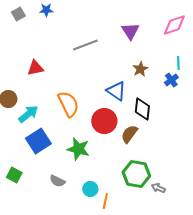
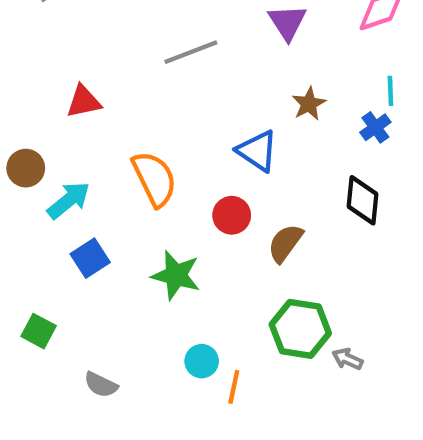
black diamond: (142, 109) -> (363, 200), moved
red circle: (104, 121) -> (232, 215), size x0.7
blue square: (38, 141) -> (90, 258), size x0.7
gray semicircle: (57, 181) -> (101, 385), moved

